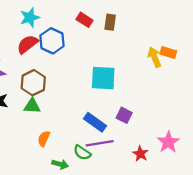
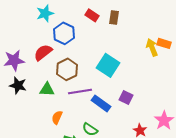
red semicircle: (27, 44) -> (43, 52), moved
cyan square: (103, 78) -> (108, 65), turned 30
brown hexagon: (33, 83) -> (67, 69), moved
purple line: (100, 143) -> (80, 91), moved

